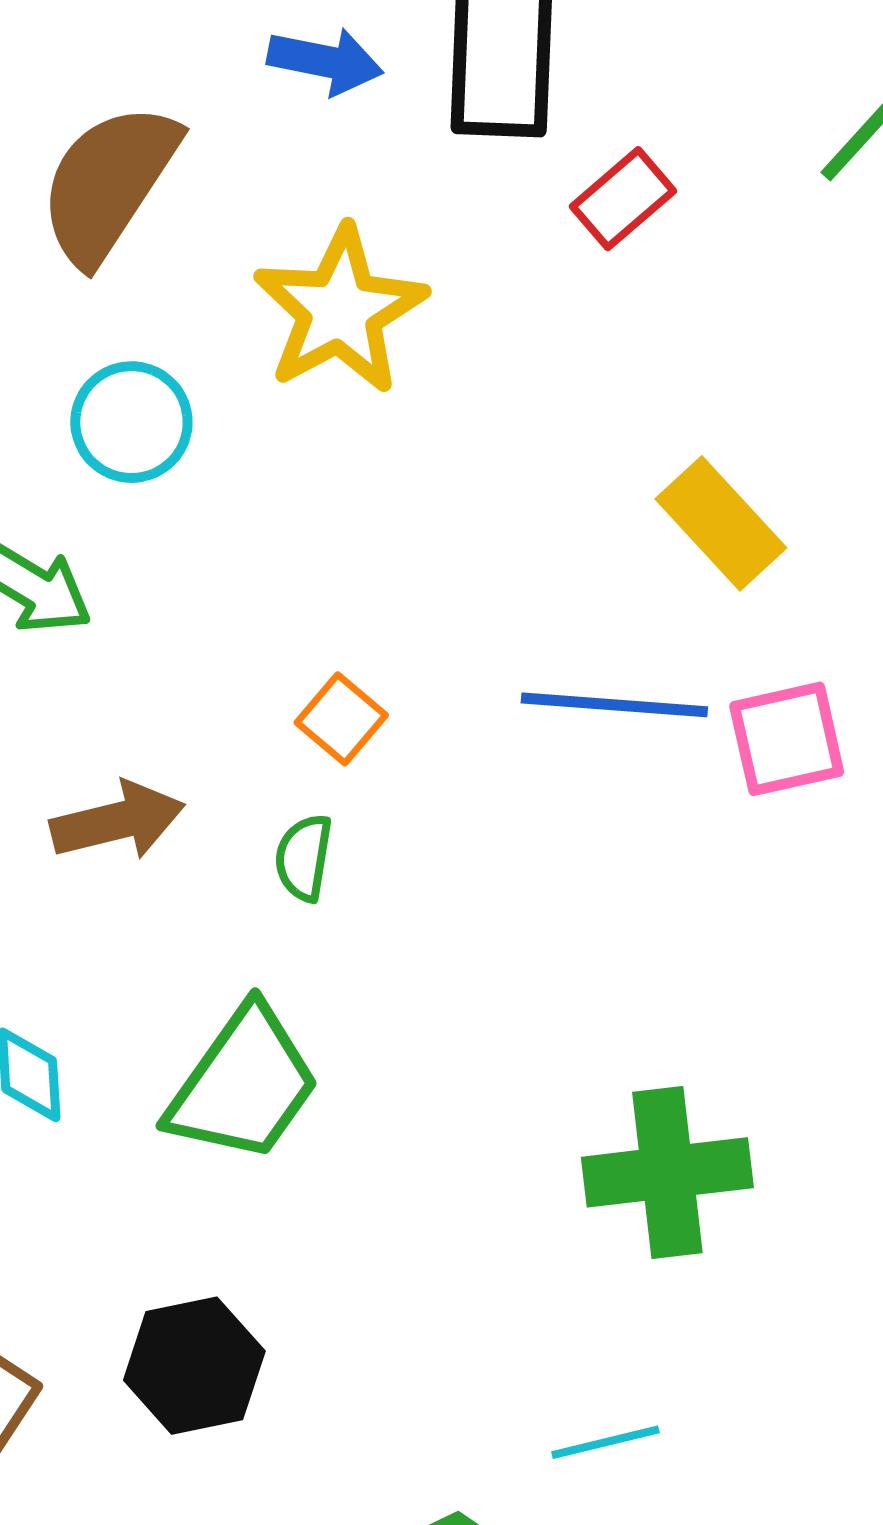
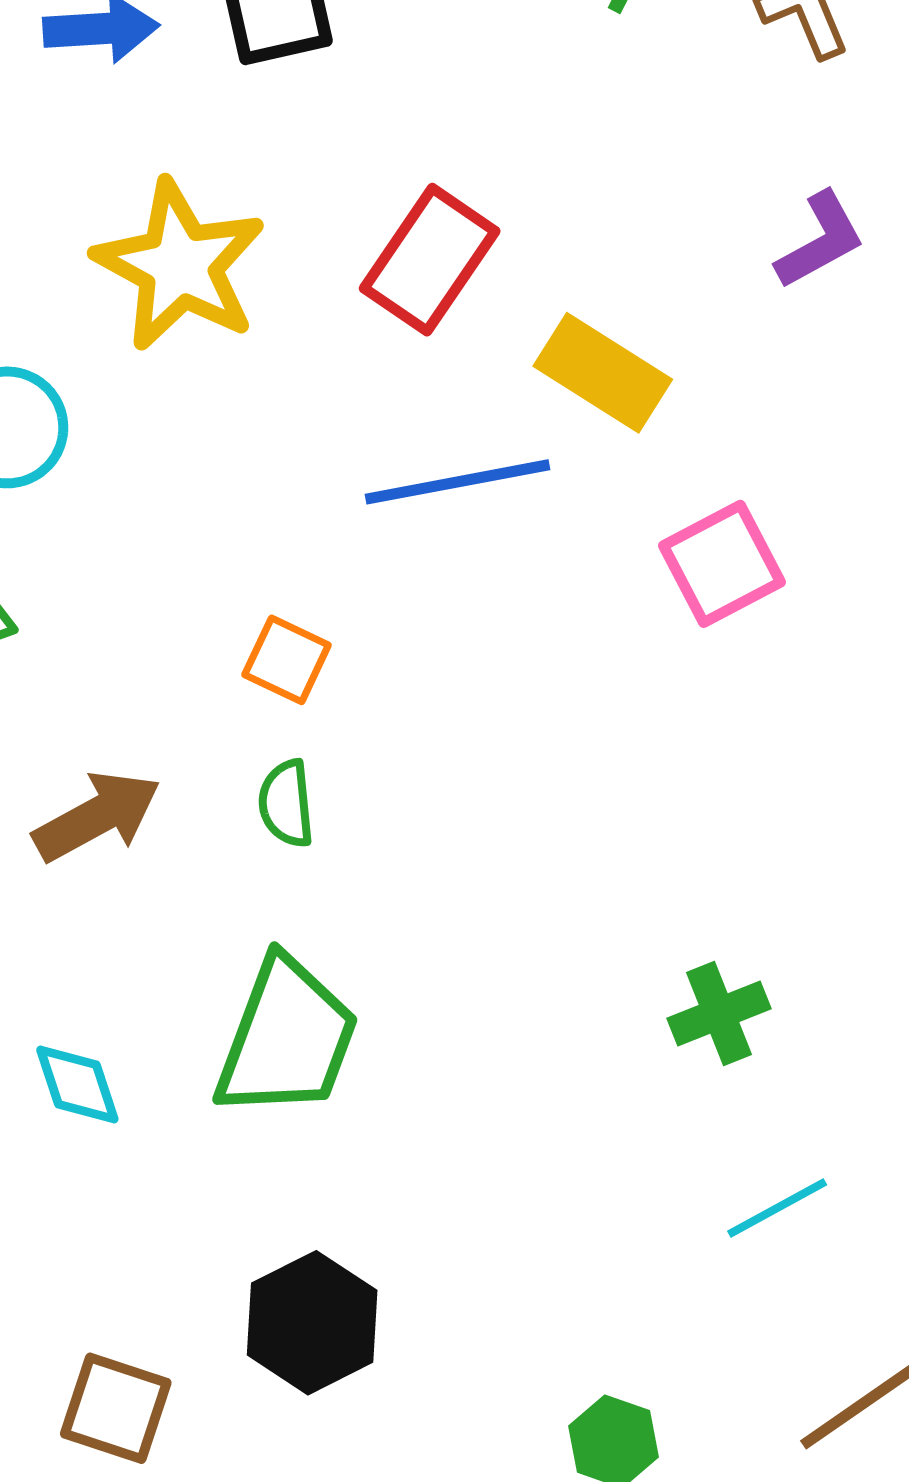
red rectangle: (623, 199) -> (430, 260), moved, size x1.4
blue line: (614, 705) -> (458, 482), moved
green cross: (667, 1172) -> (719, 1014), size x0.6
cyan line: (605, 1442) -> (777, 1208), moved

